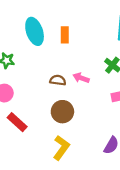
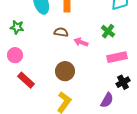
brown semicircle: (58, 80) -> (61, 32), moved

